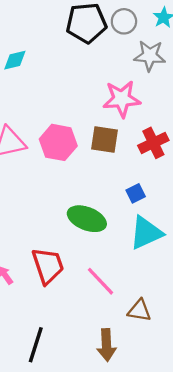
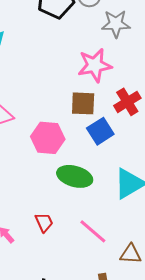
pink hexagon: (58, 142) -> (48, 138), moved
blue square: (136, 193) -> (100, 131), moved, size x1.5
red trapezoid: (48, 266) -> (44, 222), size x0.6

